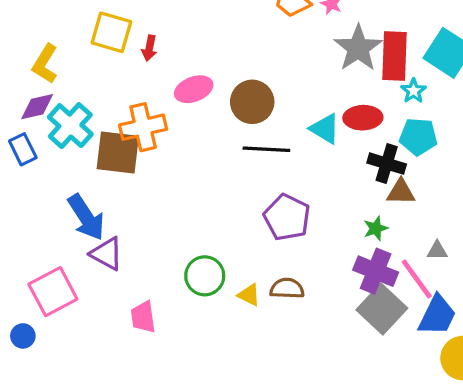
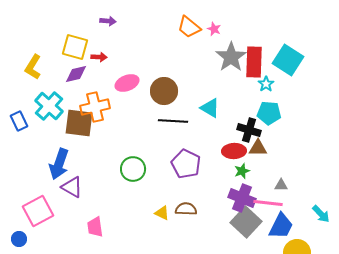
red arrow: (149, 48) -> (99, 57), turned -98
purple diamond: (37, 107) -> (76, 74), moved
red ellipse: (363, 118) -> (234, 151), moved
blue arrow: (86, 217) -> (59, 164), turned 52
green circle: (205, 276) -> (133, 169), moved
pink line: (417, 279) -> (268, 203), turned -48

